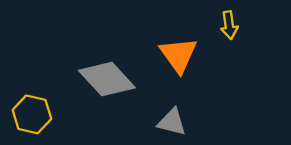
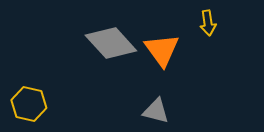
gray diamond: (107, 79) -> (111, 43), moved

